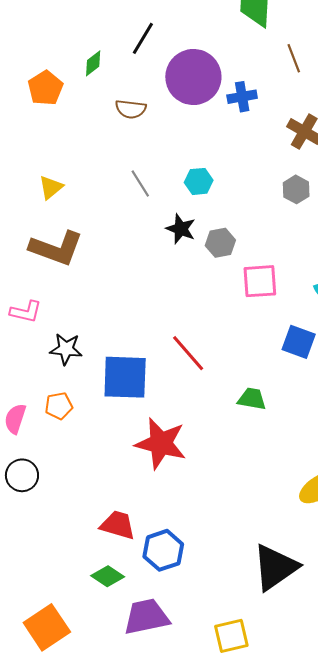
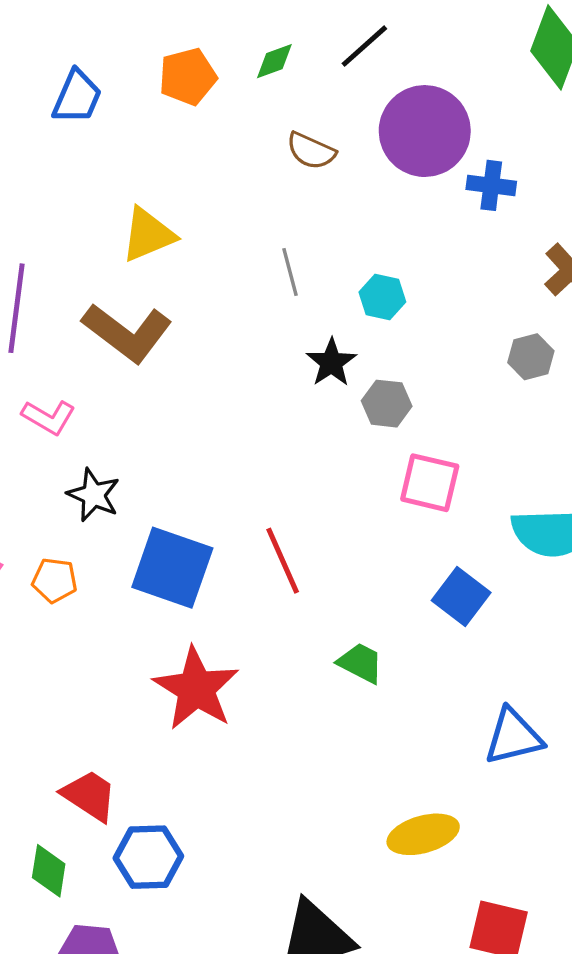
yellow triangle: (51, 187) -> (148, 235), size x1.4
green diamond: (108, 576) -> (49, 871), turned 48

